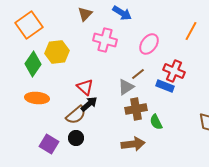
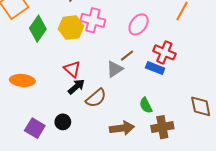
yellow hexagon: (57, 52) -> (71, 28), moved
green diamond: (33, 64) -> (38, 29), moved
brown cross: (136, 109) -> (162, 127), moved
brown semicircle: (76, 115) -> (96, 98), moved

